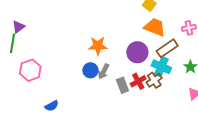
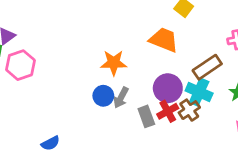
orange trapezoid: (155, 27) -> (164, 40), moved
purple circle: (137, 52) -> (168, 88), moved
pink hexagon: (30, 70) -> (20, 65), moved

